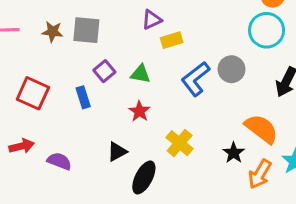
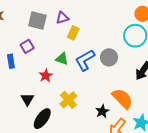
gray square: (86, 30) -> (37, 21), moved
yellow rectangle: (172, 40) -> (73, 33), turned -56
green triangle: (141, 74) -> (62, 59), moved
black triangle: (117, 152) -> (27, 99), turned -40

